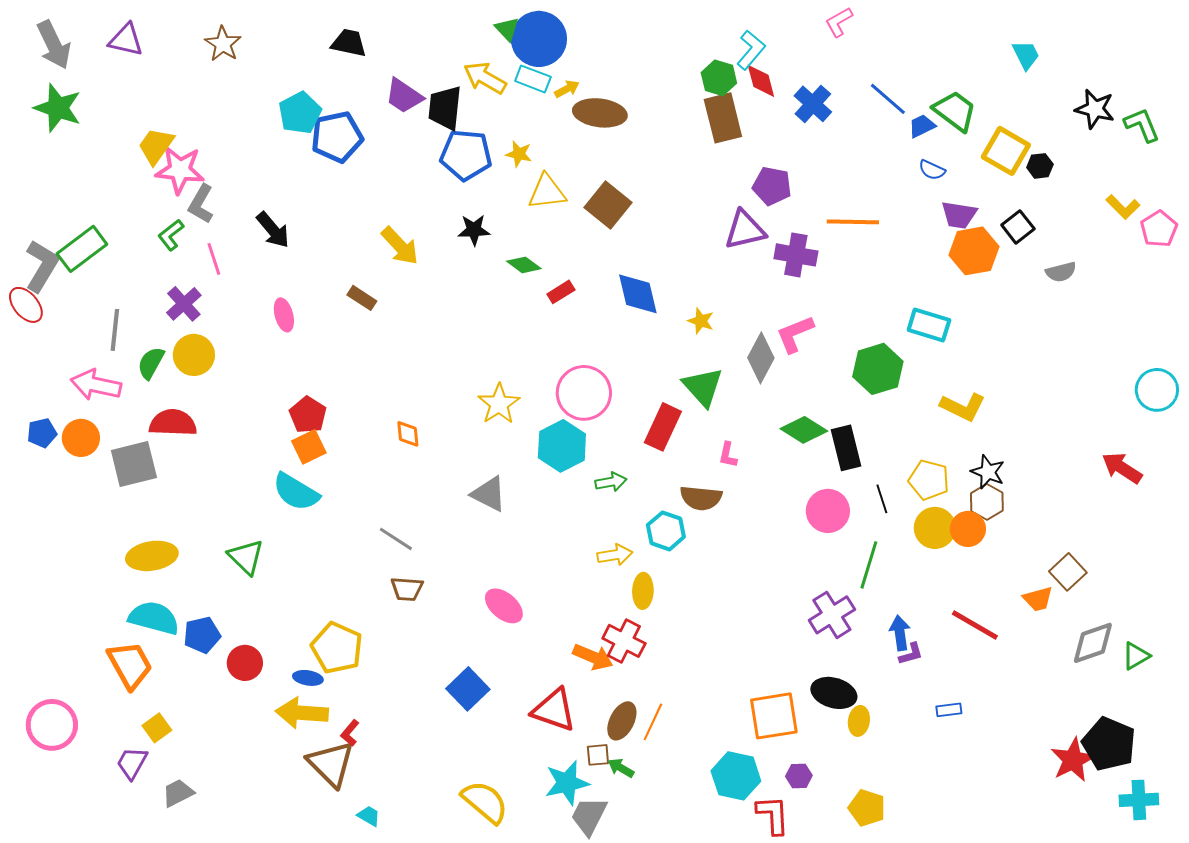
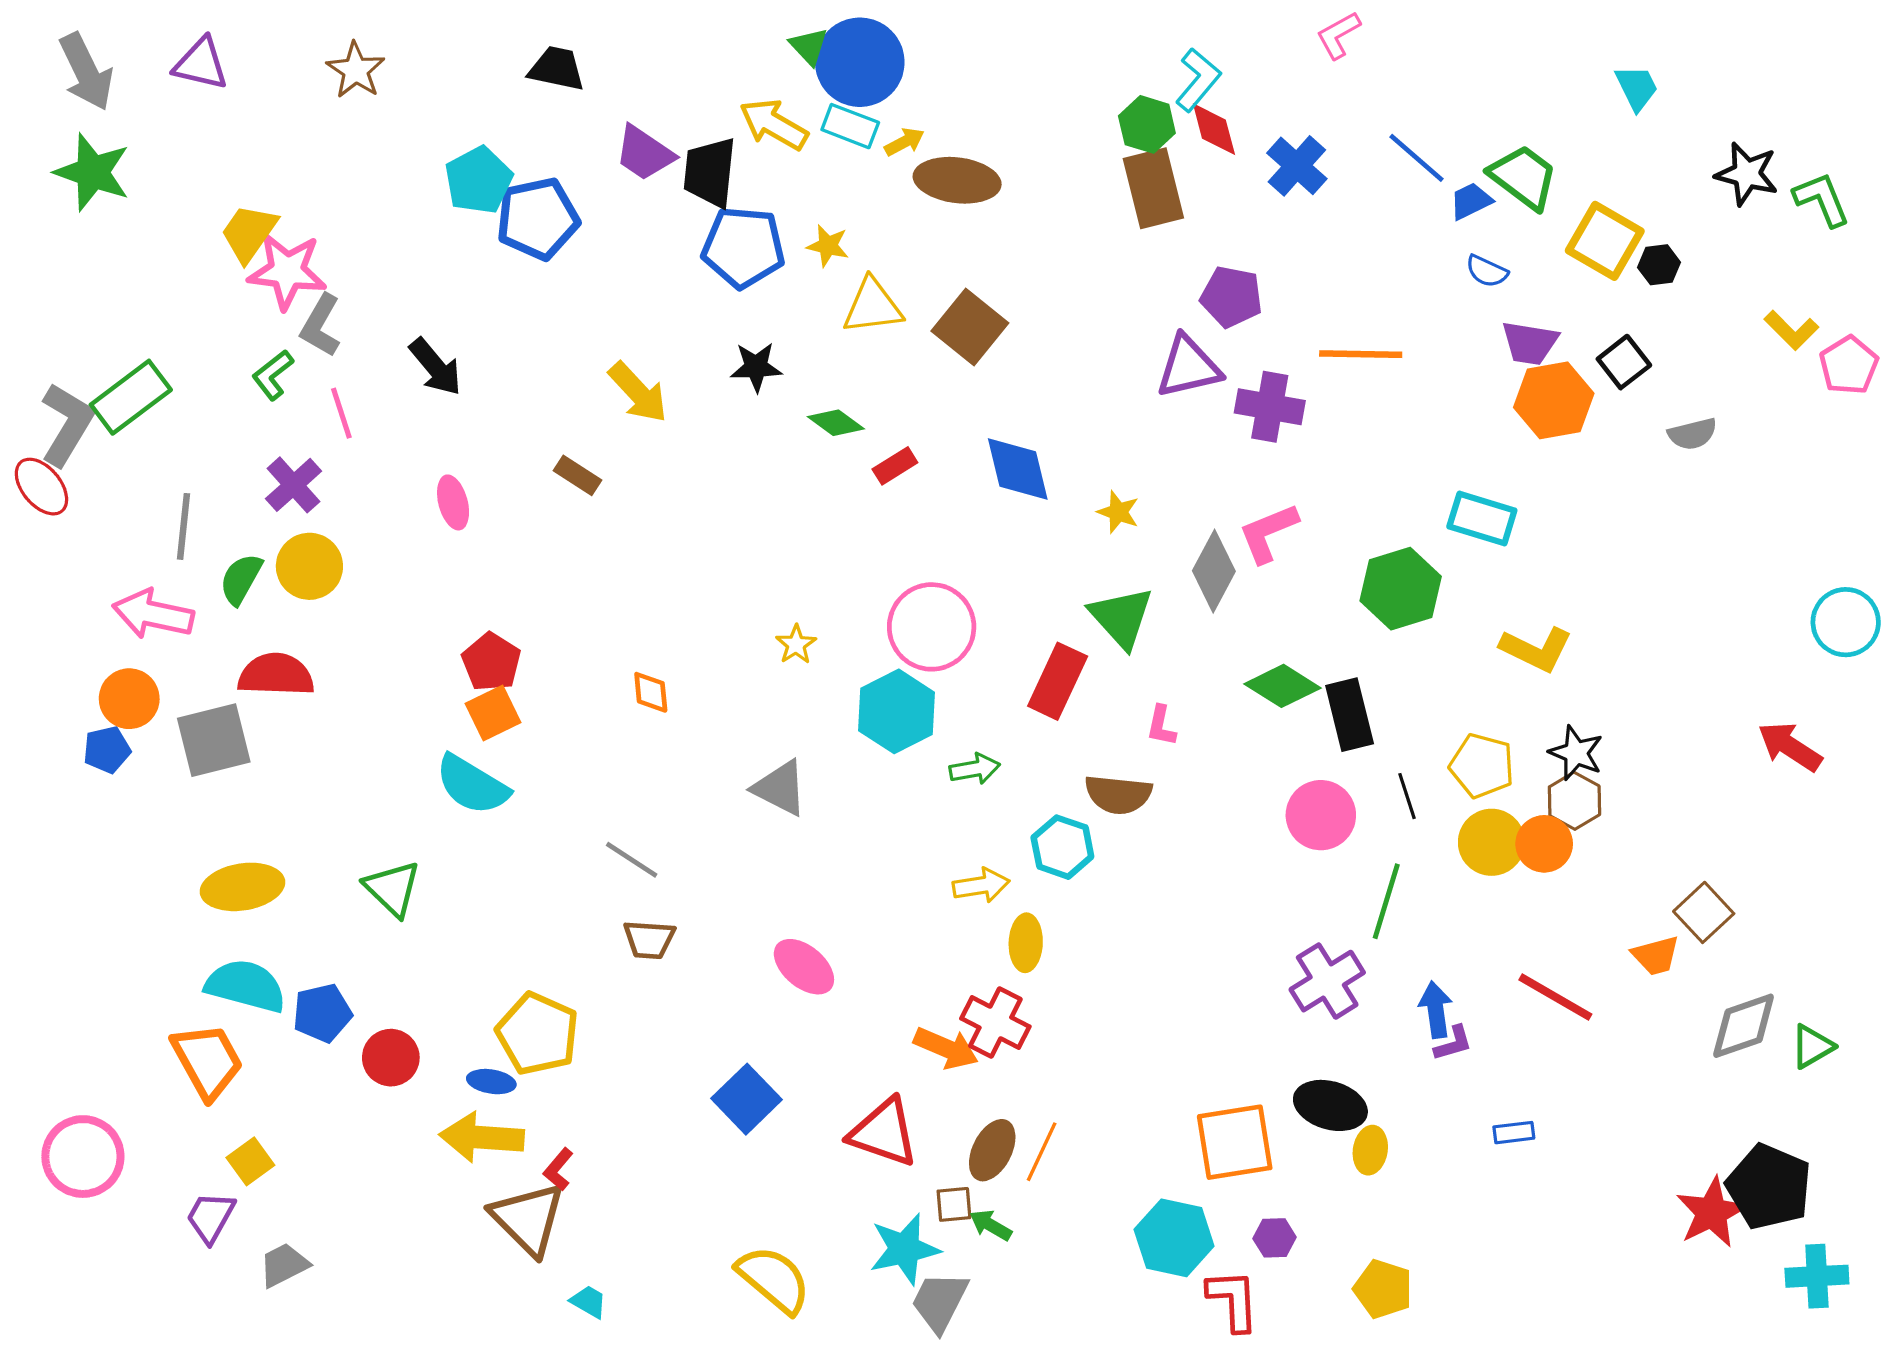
yellow star: (499, 404) -> (796, 644), size x0.6
blue pentagon: (42, 433) -> (107, 750), moved

